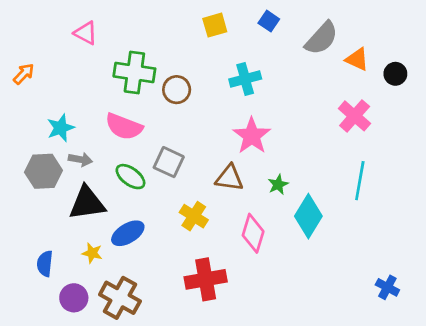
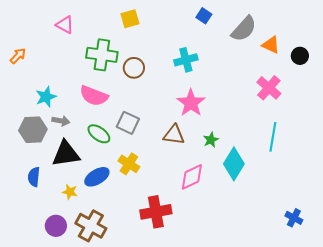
yellow square: (215, 25) -> (130, 19), moved
yellow cross: (194, 216) -> (129, 164), moved
pink diamond: (253, 233) -> (192, 177), turned 48
blue semicircle: (45, 264) -> (34, 177), moved

